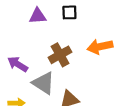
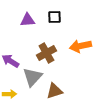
gray triangle: (44, 83) -> (32, 77), turned 40

